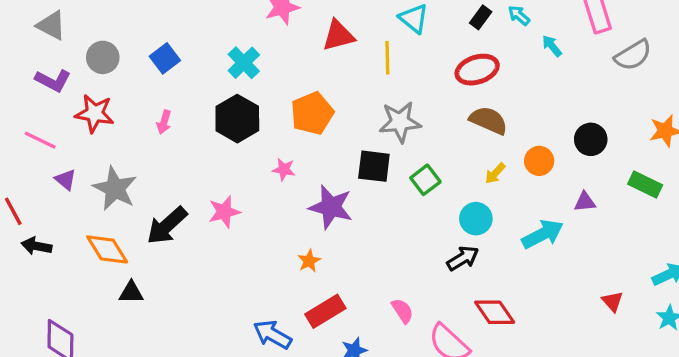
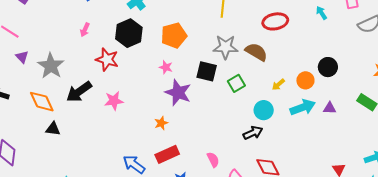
red star: (95, 113) -> (107, 59), moved
brown semicircle: (489, 120) -> (256, 52), moved
black circle: (591, 139) -> (328, 67), moved
pink star: (284, 169) -> (166, 67), moved
pink star: (224, 212) -> (114, 101), moved
cyan arrow: (543, 234) -> (303, 107), moved

